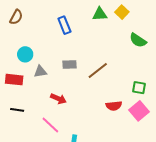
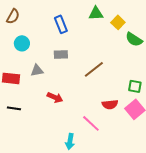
yellow square: (122, 12) -> (118, 22), moved
cyan circle: (25, 54) -> (22, 43), moved
gray rectangle: (69, 64) -> (61, 54), moved
pink line: (50, 125) -> (91, 123), moved

